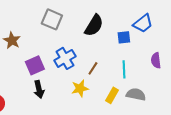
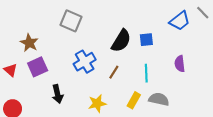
blue trapezoid: (143, 23) -> (180, 21), moved
black semicircle: (94, 25) -> (121, 41), moved
purple square: (35, 65) -> (38, 67), moved
yellow star: (80, 88) -> (97, 103), moved

